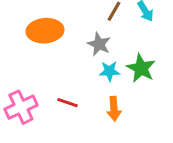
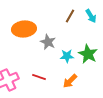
gray star: (99, 44) -> (48, 42), moved
orange arrow: (114, 109) -> (70, 81), turned 49

